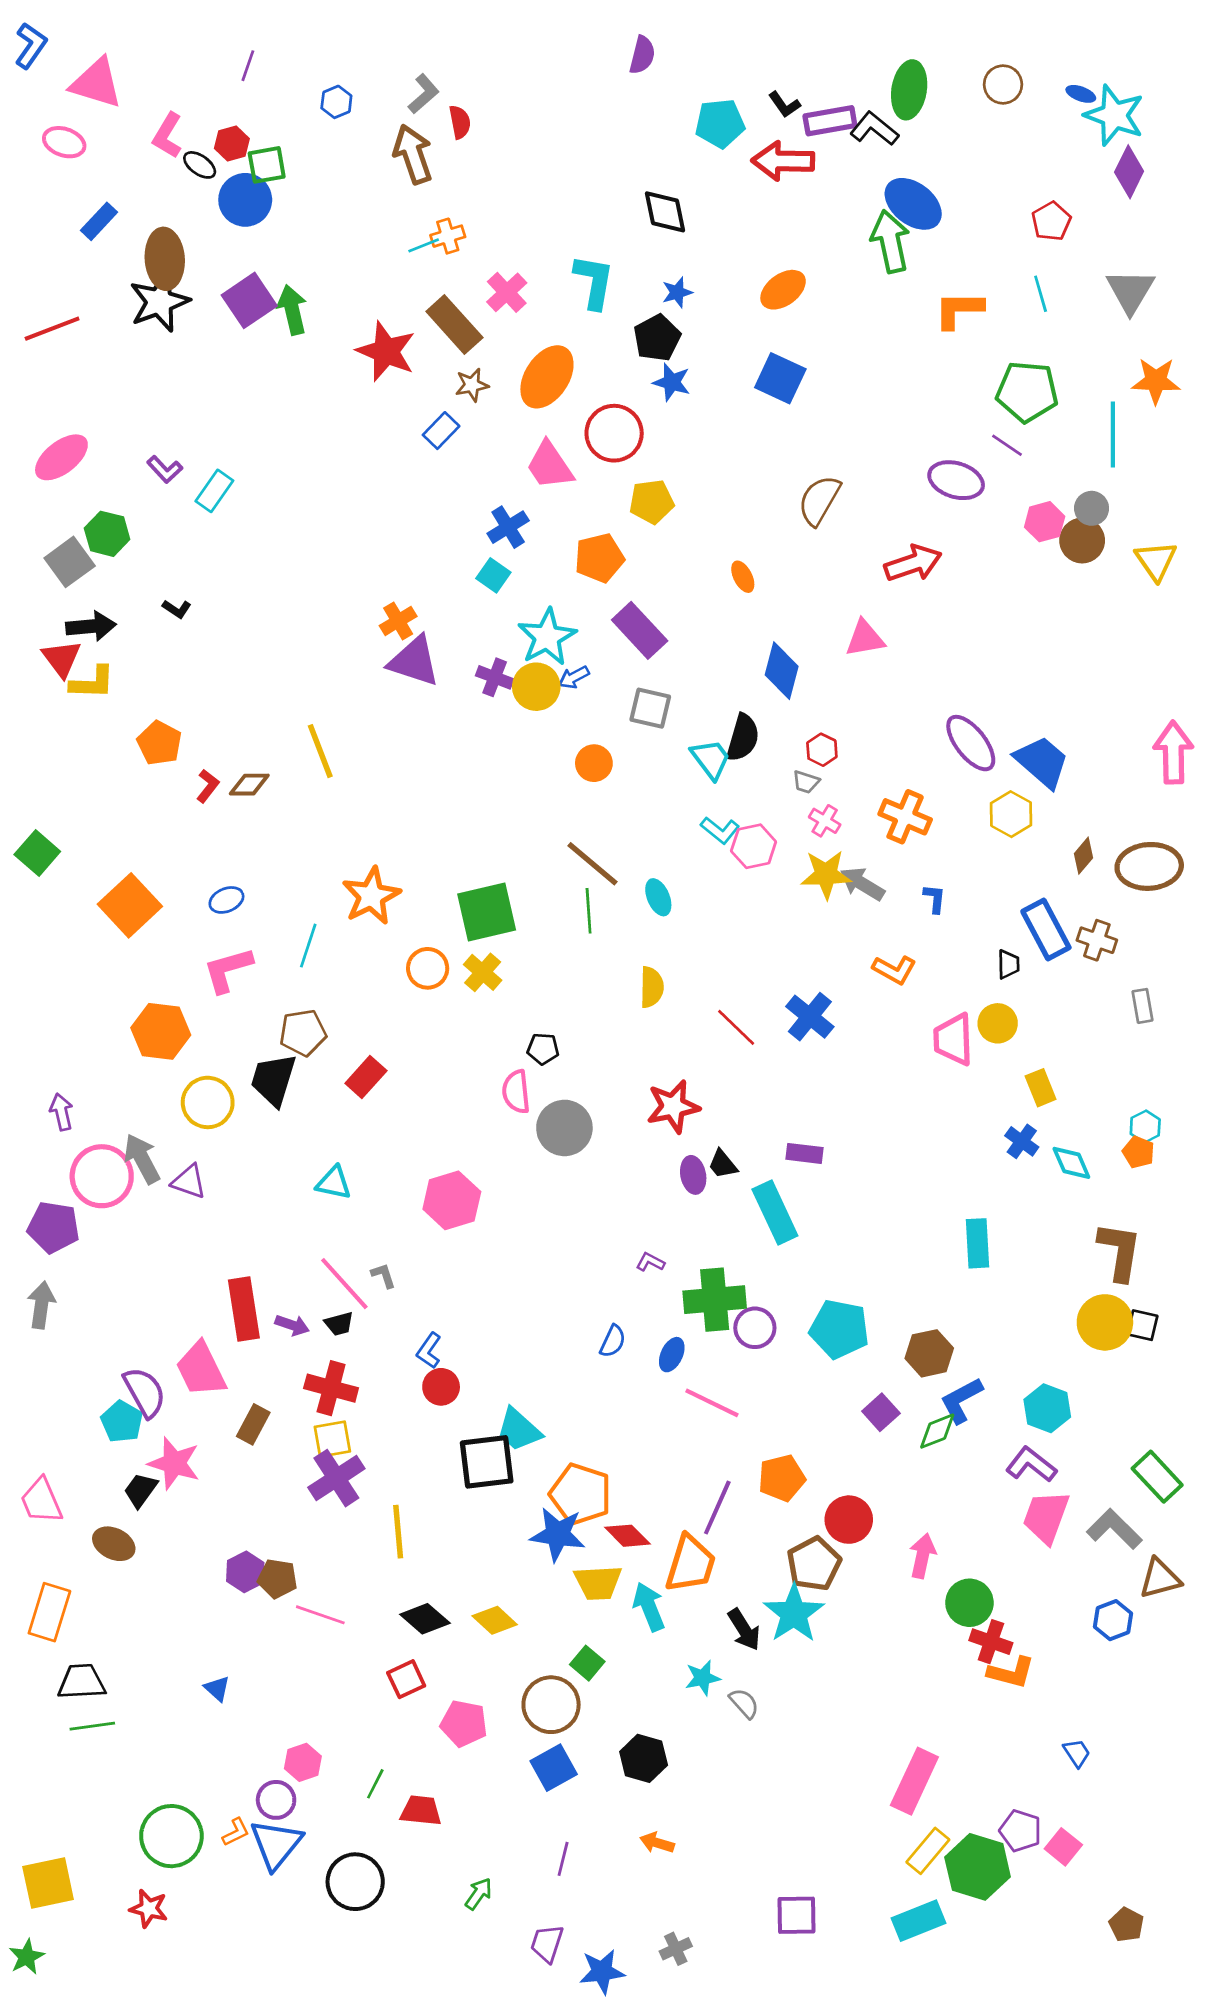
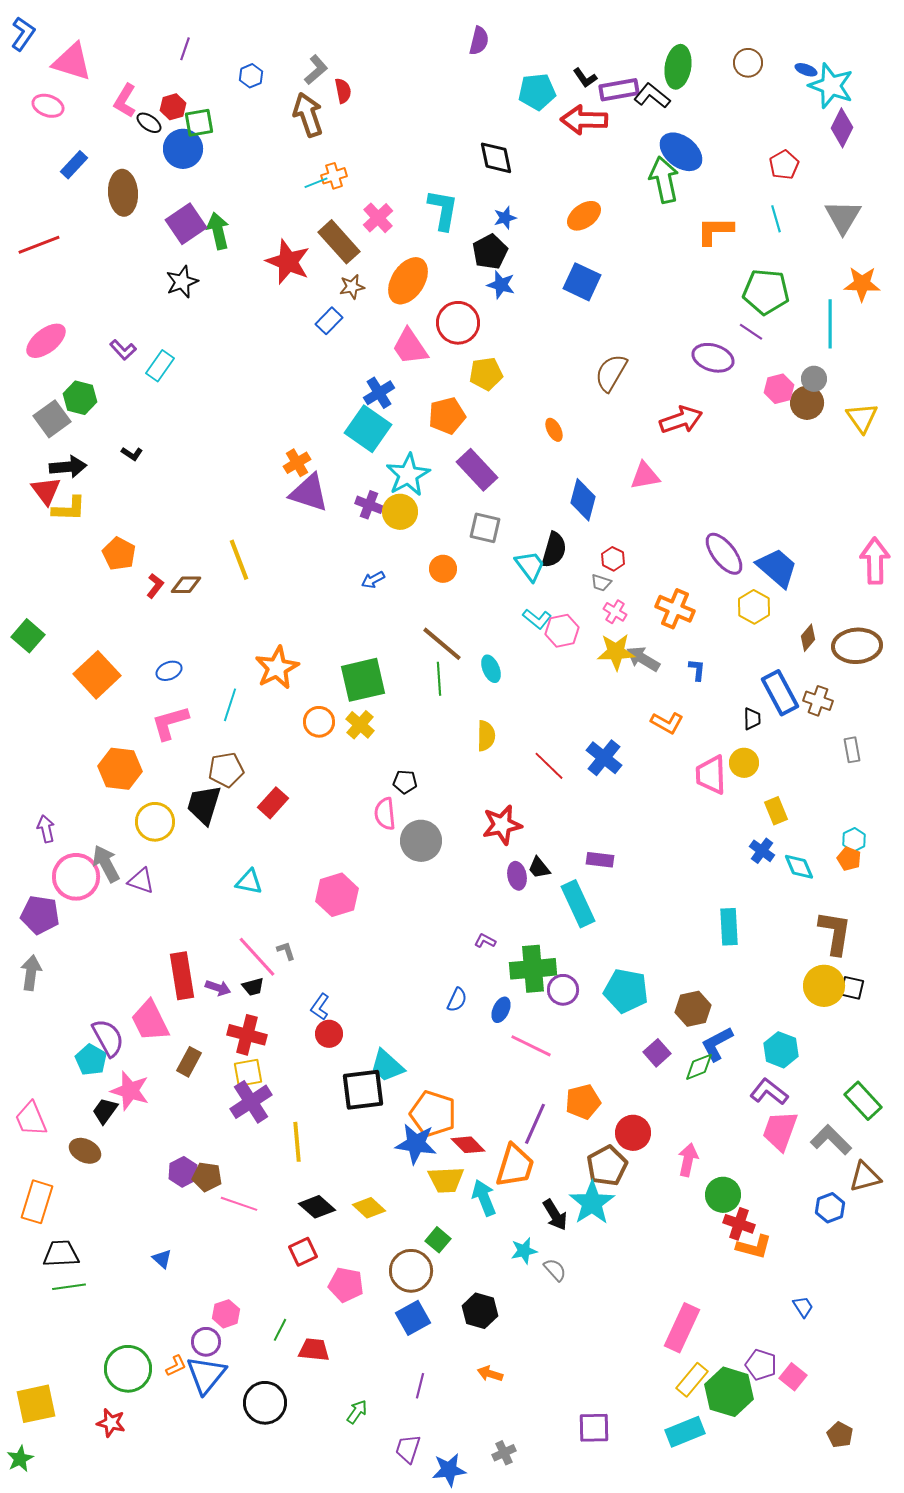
black star: (159, 302) -> (182, 282), moved, size x0.7
cyan square: (493, 575) -> (368, 429), size x1.8
blue arrow: (574, 677) -> (373, 580), moved

